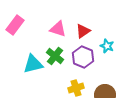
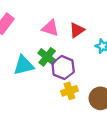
purple hexagon: (83, 57) -> (63, 67), moved

